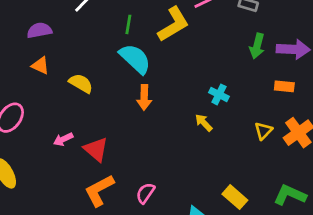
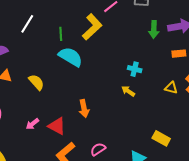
yellow semicircle: (81, 83) -> (36, 82), turned 30
orange arrow: (144, 98) -> (84, 109), moved
yellow triangle: (263, 131) -> (171, 88), turned -48
pink semicircle: (145, 193) -> (98, 149), turned 35

